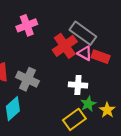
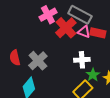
pink cross: (27, 25) -> (48, 15), moved
gray cross: (27, 79) -> (38, 61), turned 30

